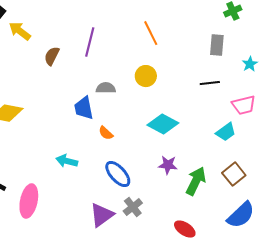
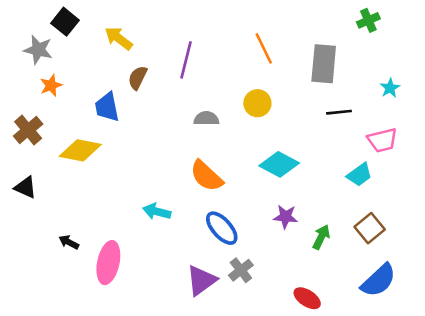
yellow arrow: (20, 31) -> (119, 38), moved
gray rectangle: (217, 45) -> (324, 64), moved, size x1.4
blue trapezoid: (84, 108) -> (107, 107), moved
orange semicircle: (106, 133) -> (206, 176), size x1.8
green arrow: (196, 181) -> (321, 237), size x0.7

